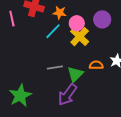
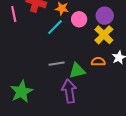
yellow cross: (80, 37) -> (104, 35), moved
green triangle: (75, 74) -> (77, 71), turned 30
purple arrow: (68, 95) -> (69, 91), turned 135

